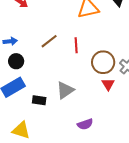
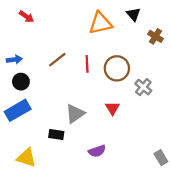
brown circle: (103, 62) -> (117, 68), moved
red triangle: (108, 84) -> (112, 108), moved
black rectangle: (39, 100) -> (56, 135), moved

